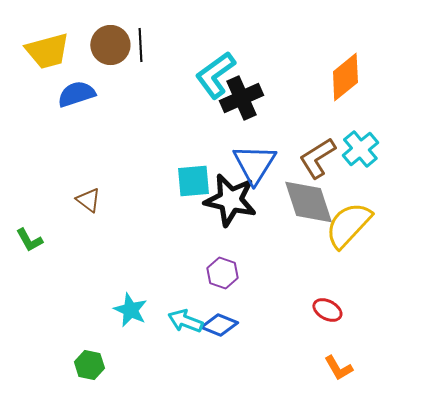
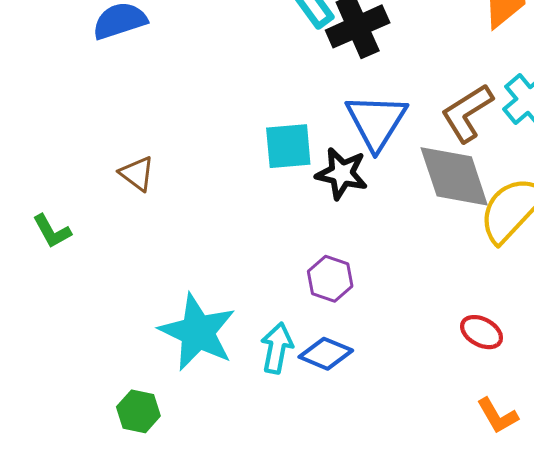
black star: (230, 200) -> (342, 174), size x0.7
cyan star: (130, 310) -> (198, 332), size x1.6
cyan arrow: (185, 321) -> (277, 348), turned 80

